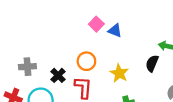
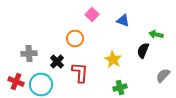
blue triangle: (115, 31) -> (123, 20), moved
orange circle: (86, 61) -> (75, 38), moved

